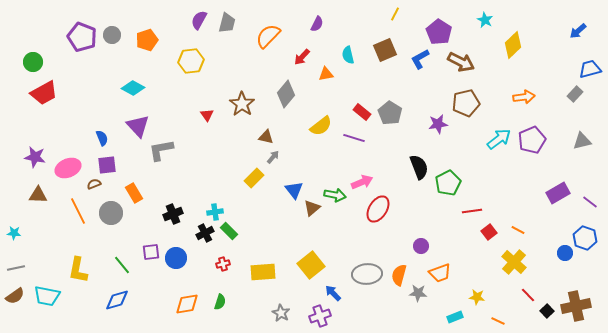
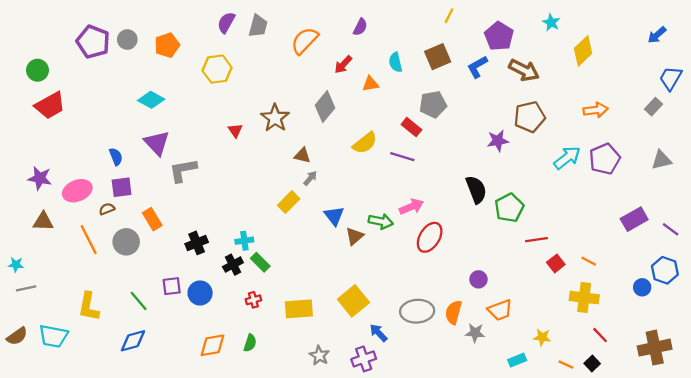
blue trapezoid: (590, 69) -> (671, 78), turned -45
gray pentagon: (390, 113) -> (433, 104), moved, turned 30
yellow cross: (514, 262) -> (584, 298), turned -35
gray line: (16, 268) -> (26, 288), moved
black square: (547, 311) -> (592, 363), moved

